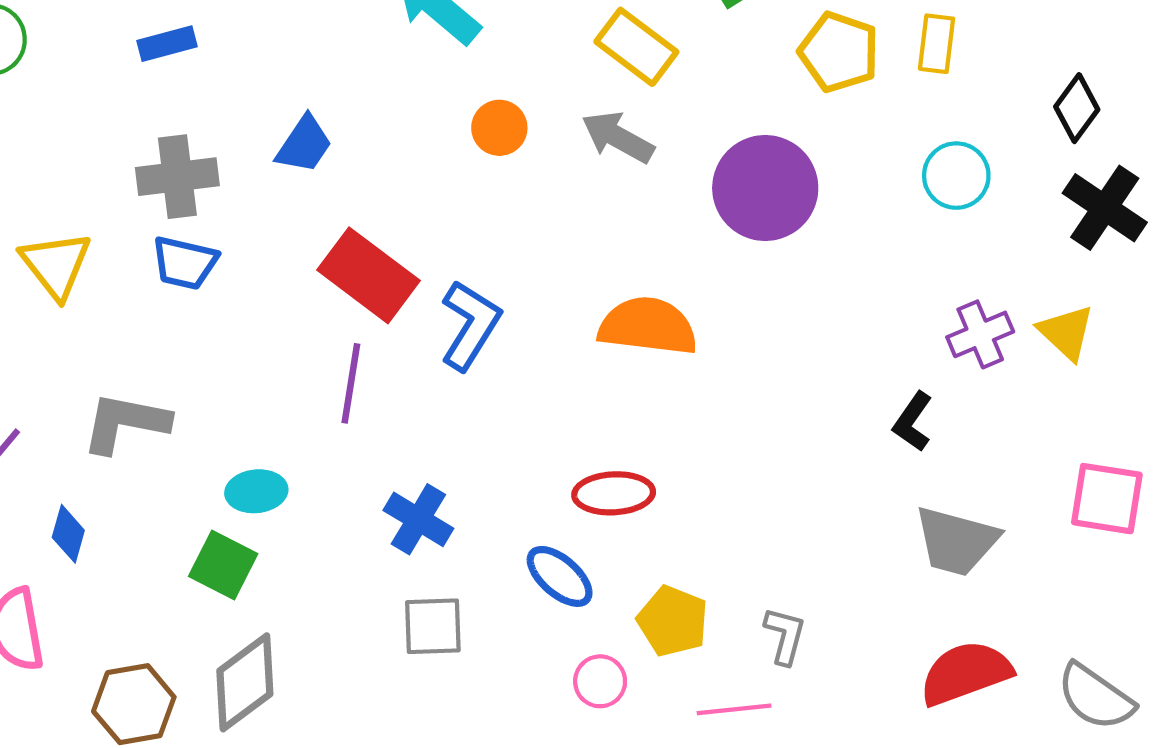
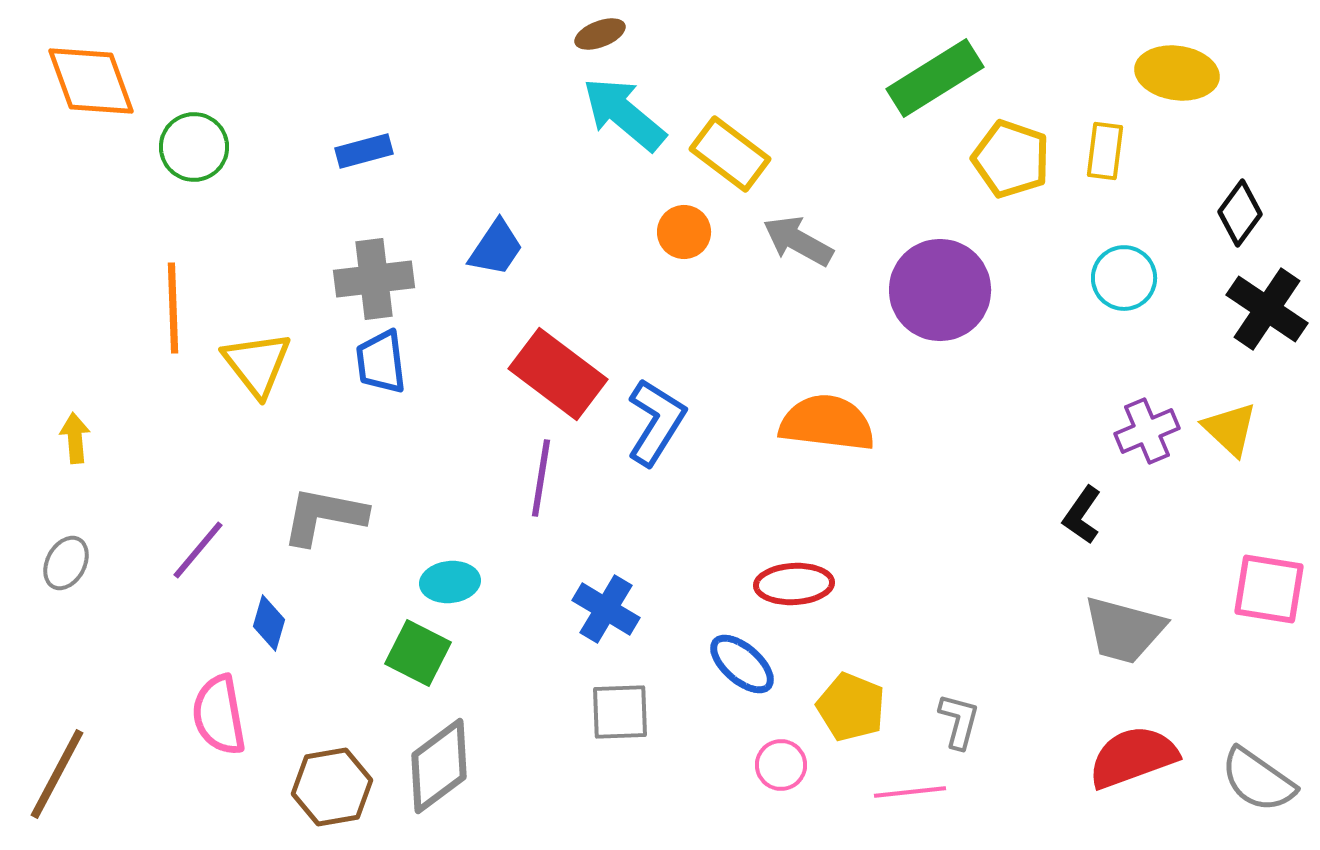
yellow rectangle: (636, 47) -> (730, 154), moved
blue trapezoid: (185, 263) -> (381, 362), turned 70

